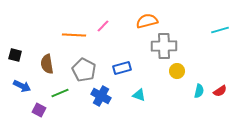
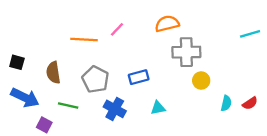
blue arrow: (22, 86) -> (25, 98), size x1.4
green line: (60, 93) -> (68, 106), turned 36
cyan triangle: (139, 95) -> (158, 108), turned -32

